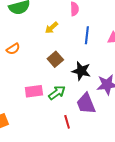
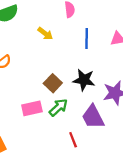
yellow arrow: (51, 28) -> (45, 34), turned -96
brown square: (55, 59) -> (53, 83), moved

